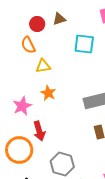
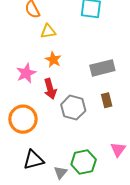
red arrow: (39, 131) -> (50, 89), moved
gray hexagon: (62, 164) -> (73, 108), moved

